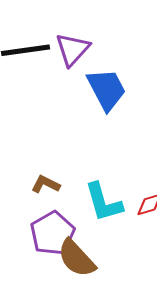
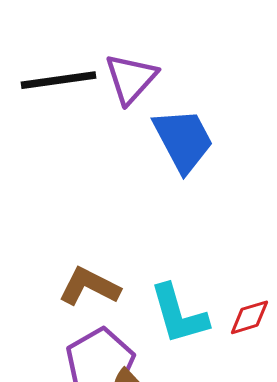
brown L-shape: (46, 184) -> (89, 286), size x1.4

